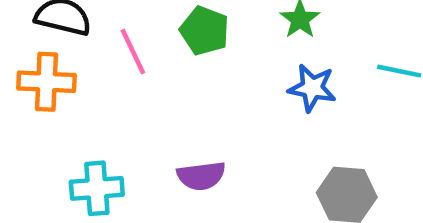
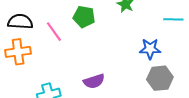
blue star: (312, 88) -> (150, 49), moved

